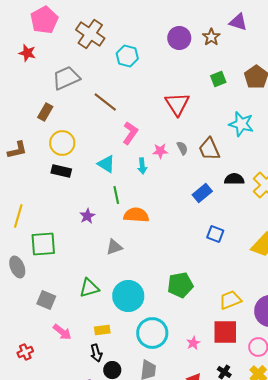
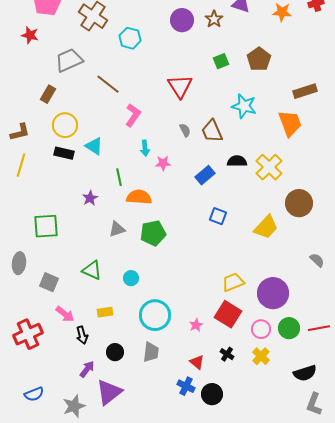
pink star: (160, 151) -> (163, 163), moved
cyan triangle: (106, 164) -> (94, 146), moved
yellow line: (18, 216) -> (21, 165), moved
gray ellipse: (17, 267) -> (19, 263), moved, turned 30
green pentagon: (180, 285) -> (153, 233), moved
green triangle: (89, 288) -> (92, 270), turned 40
cyan circle: (128, 296) -> (131, 278), size x0.5
red square: (225, 332) -> (228, 314), turned 32
red cross: (25, 352) -> (28, 334), size x1.8
black arrow: (96, 353) -> (82, 335), moved

